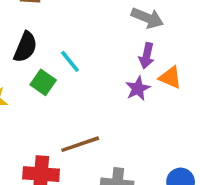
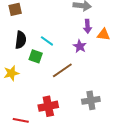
purple star: (138, 89) -> (80, 46), moved
brown line: (80, 144) -> (62, 70), moved

